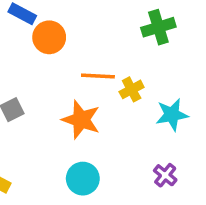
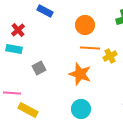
orange circle: (49, 37) -> (85, 25), moved

